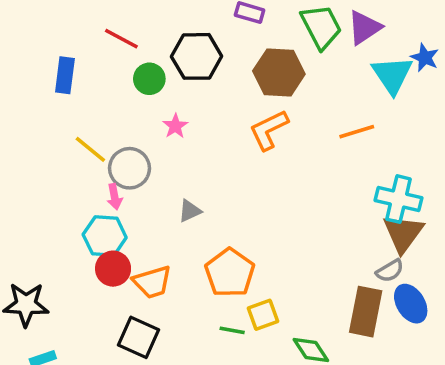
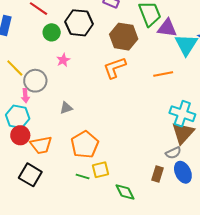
purple triangle: (364, 28) -> (167, 28), moved, turned 35
brown rectangle: (366, 312) -> (157, 174), size x0.6

